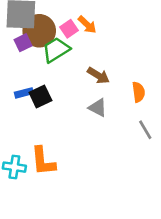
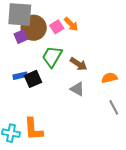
green trapezoid: (56, 50) -> (52, 57), moved, turned -30
orange semicircle: (139, 92) -> (109, 78), turned -98

